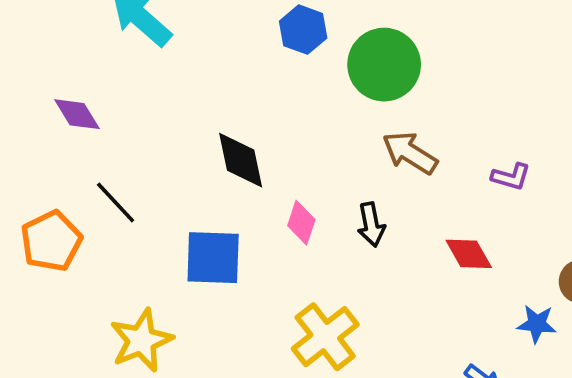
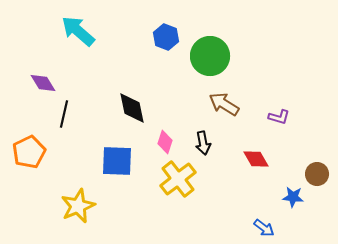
black line: (116, 202) -> (64, 114), moved, turned 56
yellow cross: (325, 337) -> (178, 179), moved

